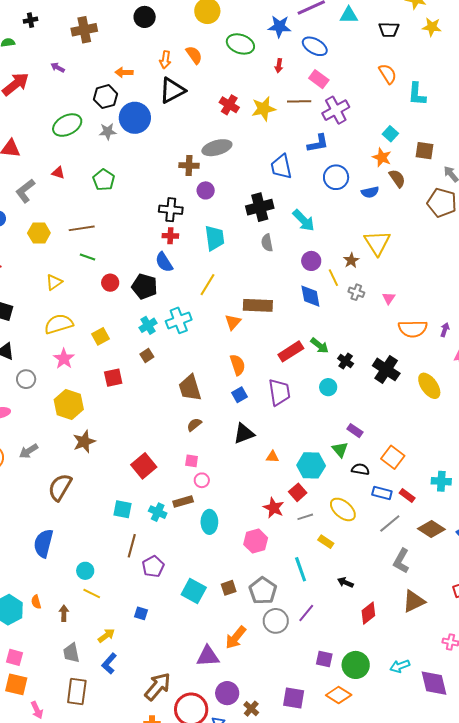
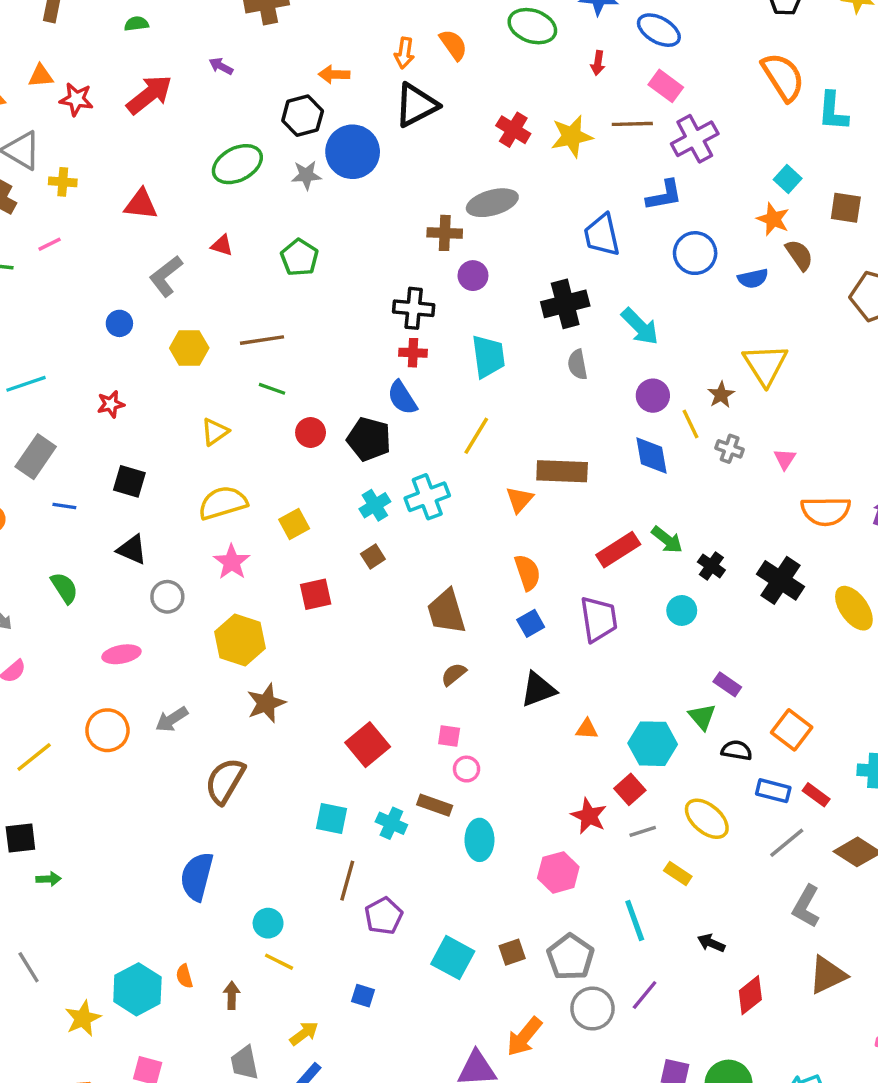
orange semicircle: (388, 74) -> (783, 77), size x1.4
brown rectangle: (183, 501) -> (435, 805), turned 36

